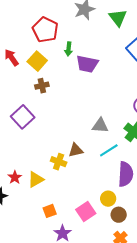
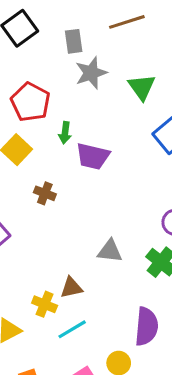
brown cross: (42, 86) -> (45, 193), moved, turned 32
cyan line: (109, 150) -> (72, 329), moved

